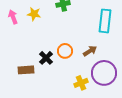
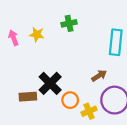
orange circle: (65, 51) -> (70, 100), moved
black cross: (46, 58) -> (50, 83), size x1.5

